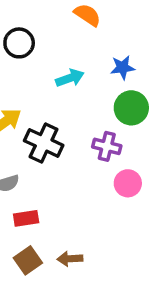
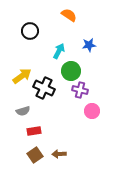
cyan arrow: (70, 78) -> (59, 51), turned -42
green circle: (131, 108) -> (71, 71), moved

